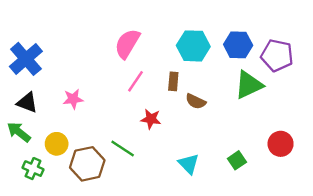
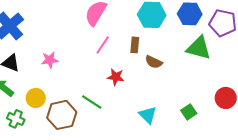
green triangle: (249, 85) -> (199, 48), turned 40

